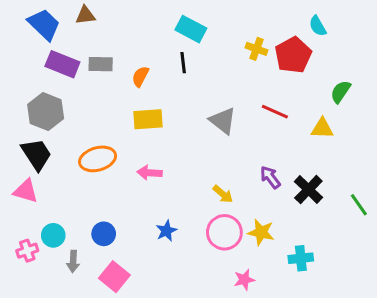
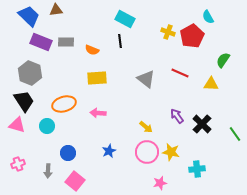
orange semicircle: (140, 76) -> (92, 50), turned -96
cyan circle: (53, 235) -> (47, 126), moved

